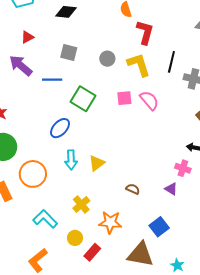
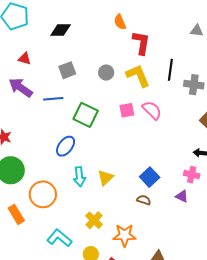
red triangle: (27, 37) -> (25, 59), turned 48
gray square: (69, 53) -> (67, 70), turned -30
blue square: (159, 227) -> (150, 177), moved

